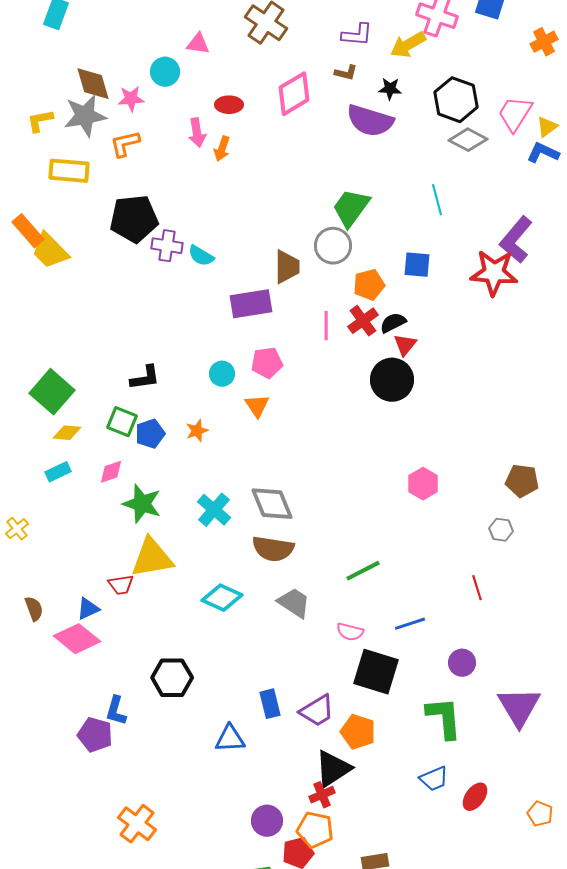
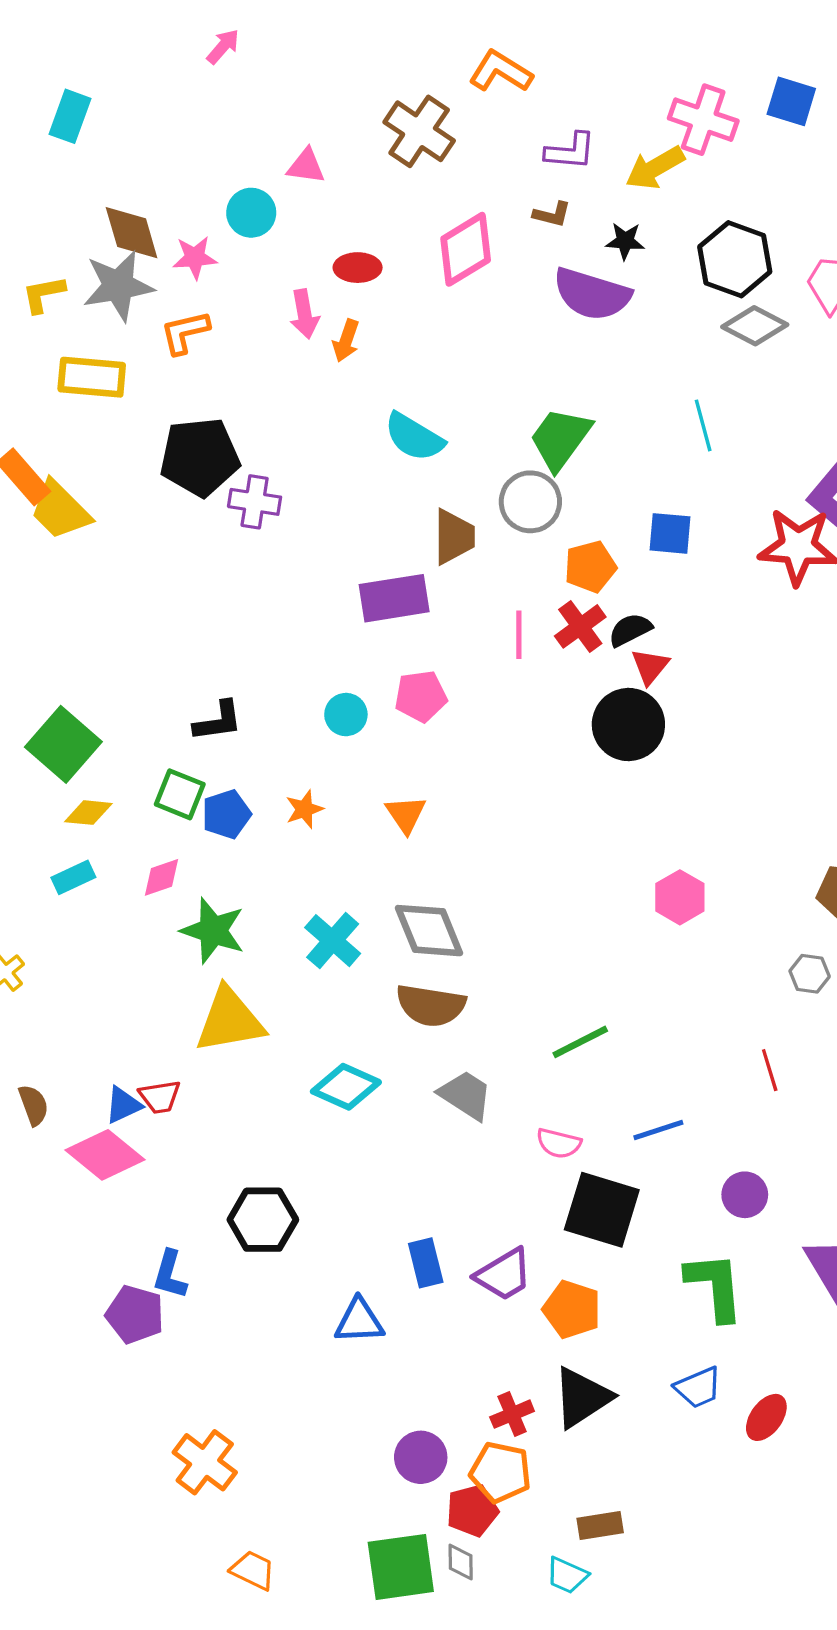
cyan semicircle: (201, 256) -> (414, 437), moved, size x1.4
orange triangle: (257, 406) -> (406, 814), moved
red trapezoid: (121, 585) -> (160, 1097), moved
black triangle: (333, 769) -> (582, 1397), moved

